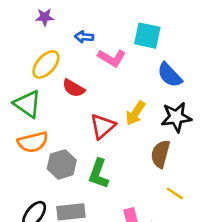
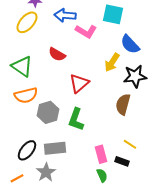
blue arrow: (84, 37) -> (65, 15), size x1.5
yellow ellipse: (46, 64) -> (27, 22), moved
yellow arrow: (135, 113) -> (112, 62), moved
yellow line: (175, 193) -> (130, 144), moved

